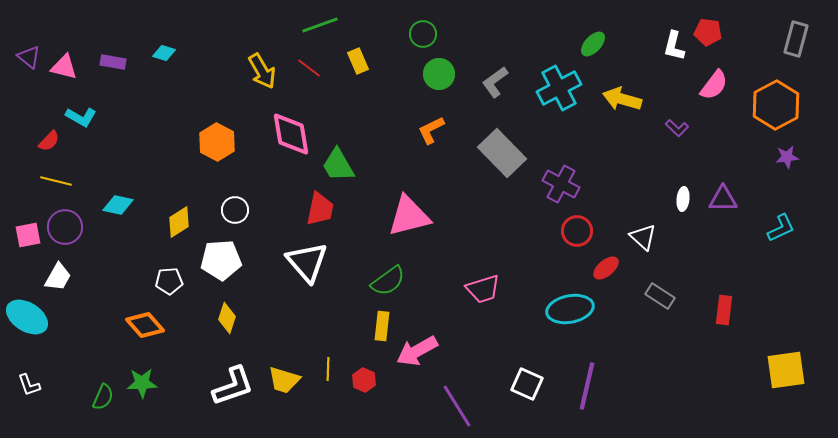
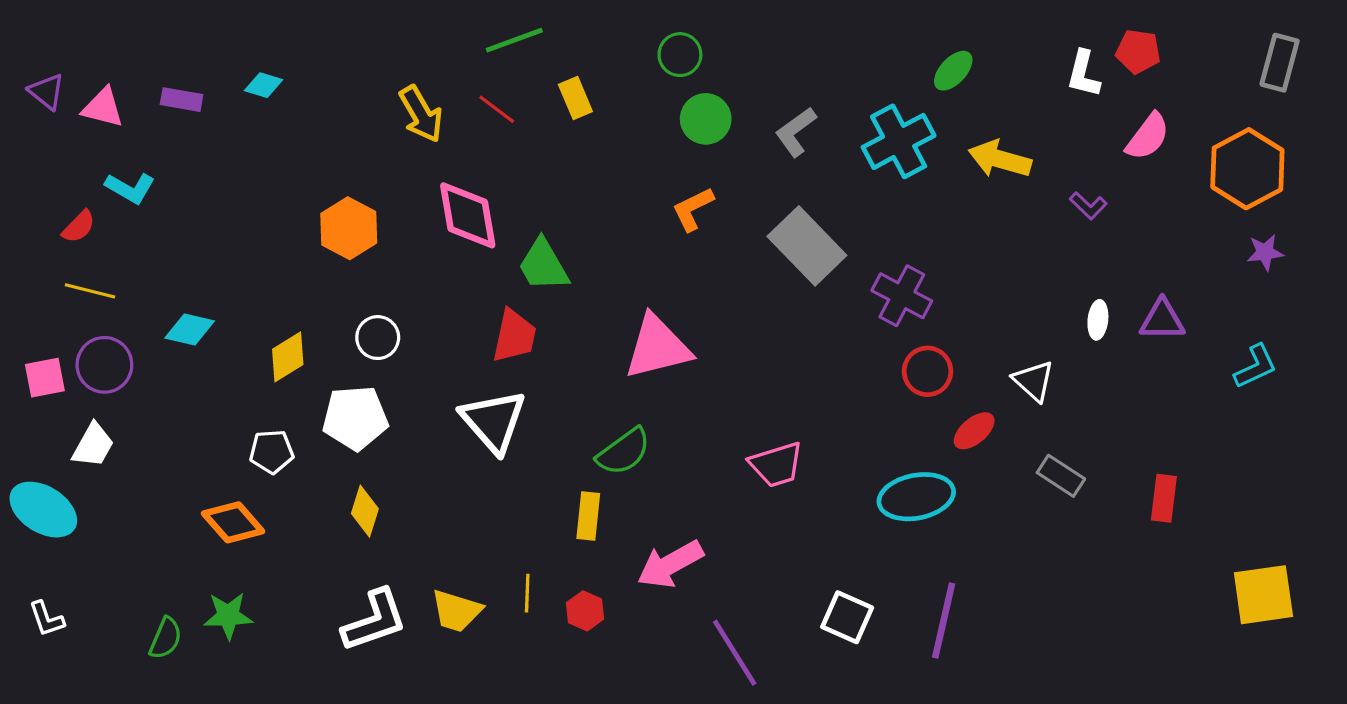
yellow rectangle: (382, 326) -> (588, 516), moved

